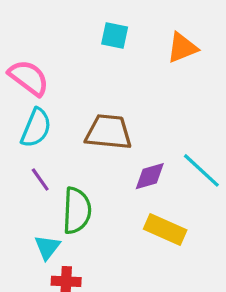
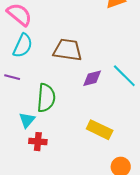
purple line: (40, 179) -> (12, 77), moved, turned -42
yellow rectangle: (165, 230) -> (100, 130), moved

